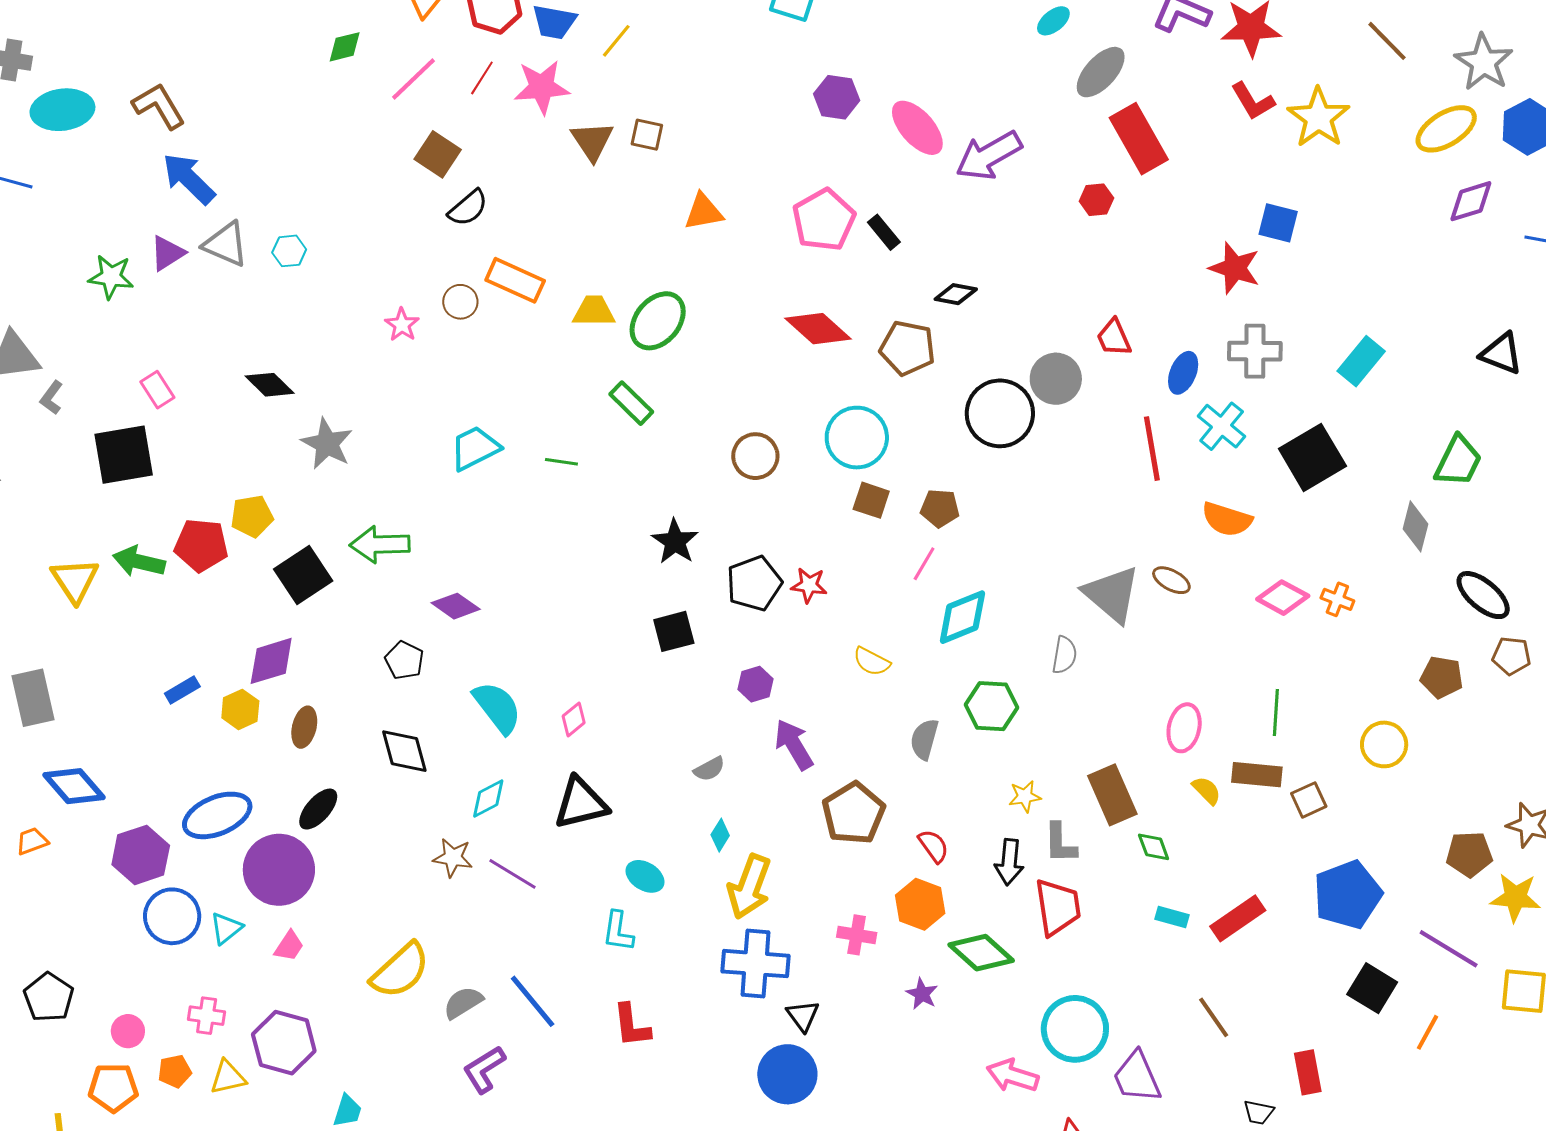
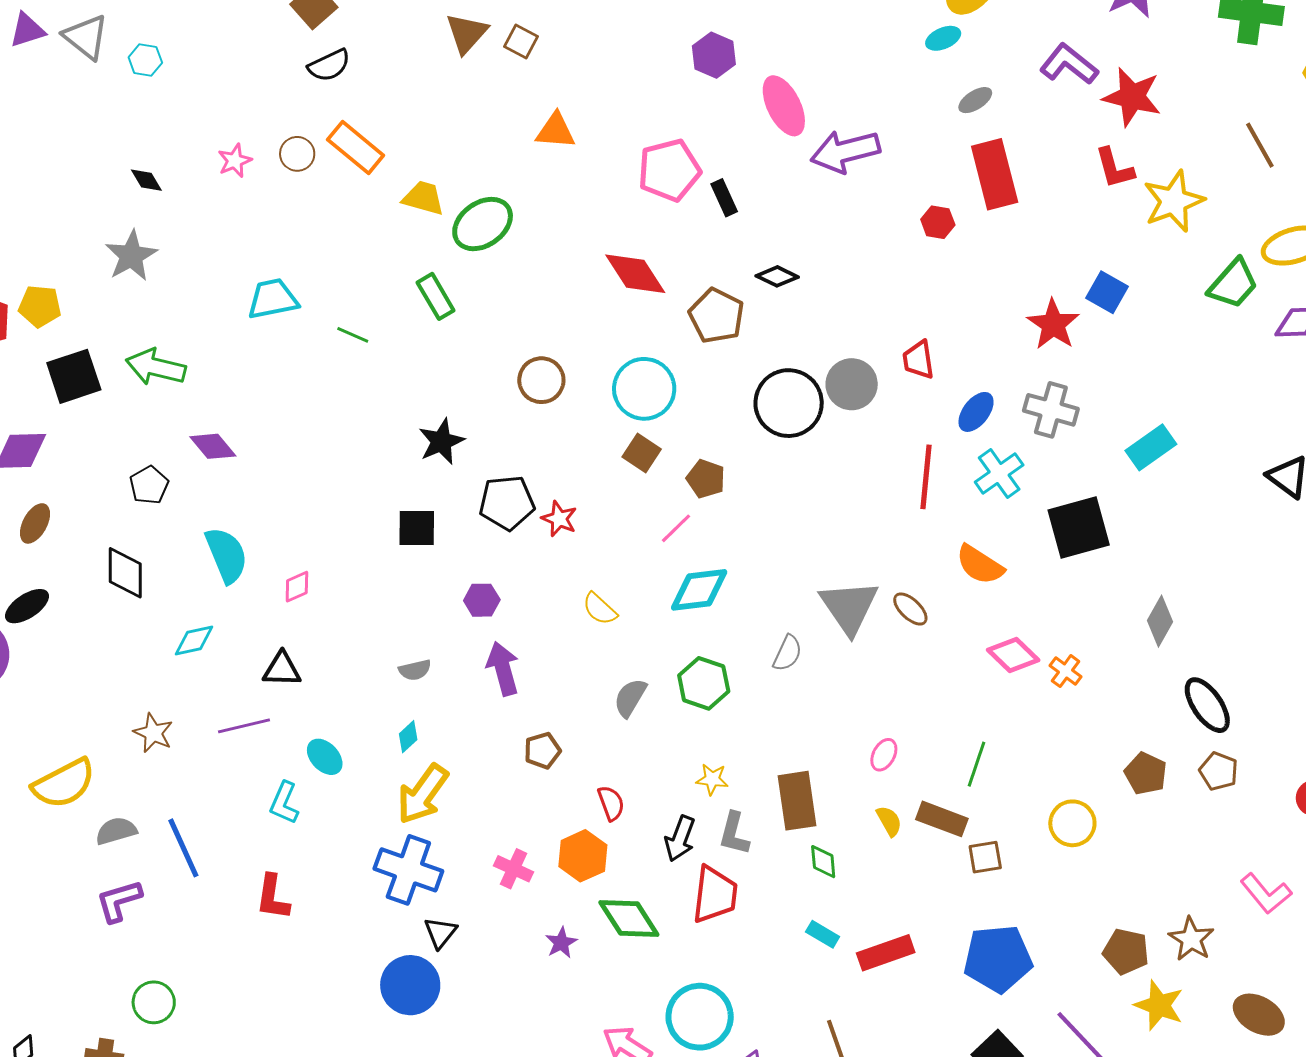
gray ellipse: (1101, 72) -> (975, 100), size x0.6
black diamond: (270, 385) -> (146, 180), moved, size x0.7
green trapezoid: (1458, 461) -> (1233, 284), moved
pink ellipse: (1184, 728) -> (884, 755), size x0.7
black triangle: (581, 803) -> (282, 669), size x0.7
brown pentagon: (853, 813) -> (542, 751), size x0.6
brown star: (453, 858) -> (153, 733), moved
purple line: (512, 874) -> (244, 726), moved, turned -60

